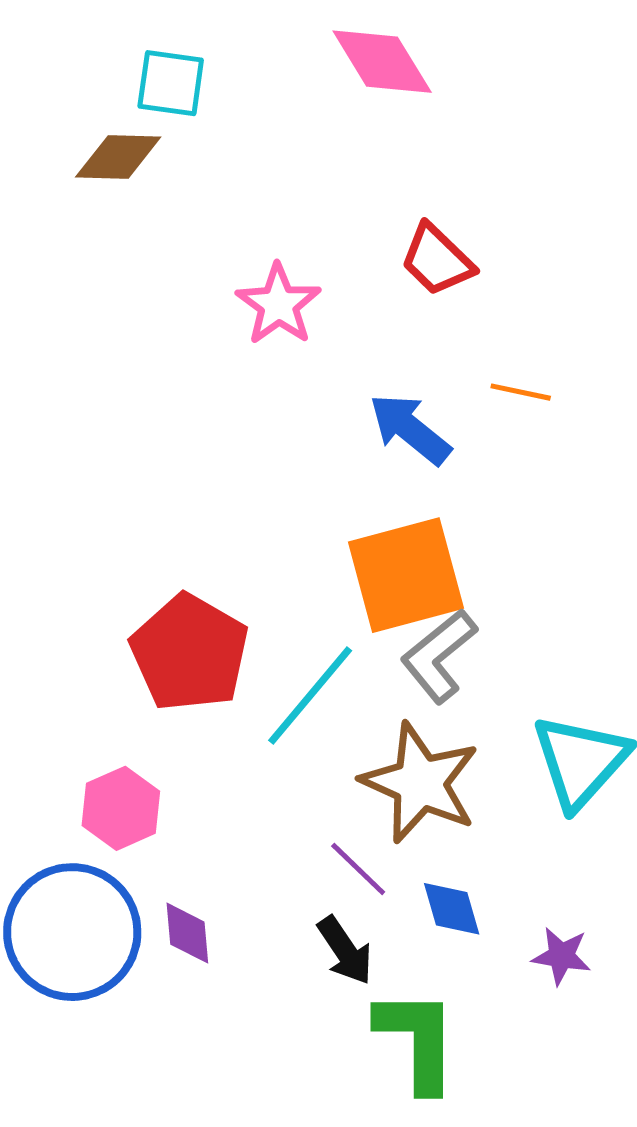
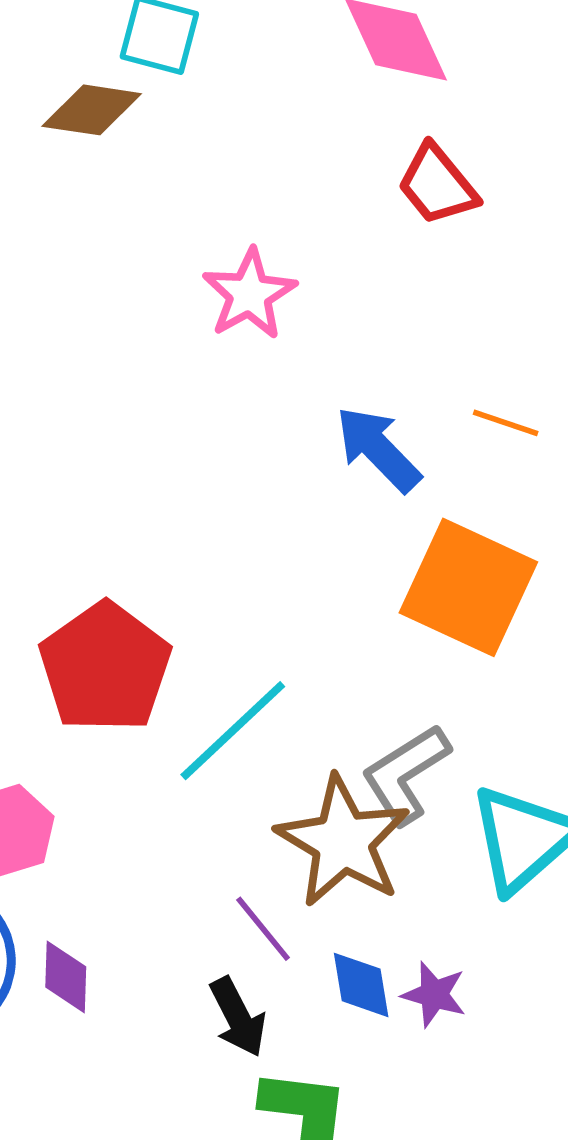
red trapezoid: (437, 260) -> (437, 185), moved
orange square: (406, 575) -> (468, 587), moved, turned 33
gray L-shape: (439, 656) -> (406, 774), moved
purple star: (561, 956) -> (434, 994), moved

